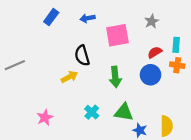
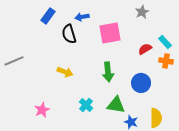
gray star: (152, 21) -> (142, 12), moved
cyan rectangle: (176, 45) -> (165, 42), turned -48
black semicircle: (82, 56) -> (69, 34), moved
blue circle: (151, 75) -> (141, 83), moved
yellow arrow: (69, 77) -> (65, 72), turned 49

